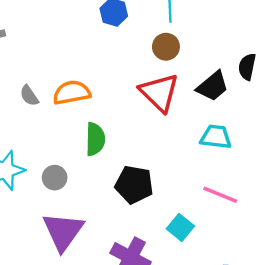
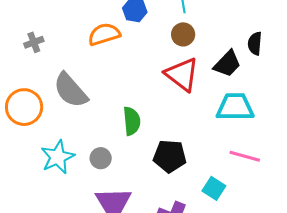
orange semicircle: (72, 93) -> (104, 34), moved
gray semicircle: (29, 96) -> (71, 90), size x2.0
cyan trapezoid: (216, 137) -> (235, 107), size x1.4

